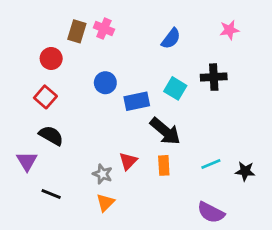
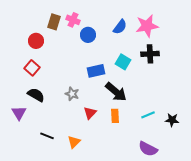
pink star: (229, 30) -> (147, 26), moved, size x1.6
blue circle: (105, 83) -> (88, 35), moved
gray star: (102, 174) -> (72, 94), moved
black line: (51, 194) -> (47, 136), moved

